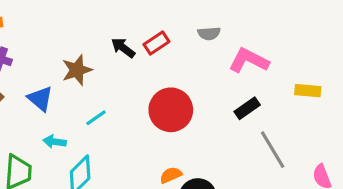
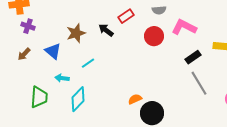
black arrow: (123, 48) -> (106, 30), moved
black rectangle: (247, 108) -> (193, 57), moved
red circle: (171, 110) -> (154, 36), moved, size x0.7

